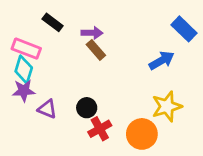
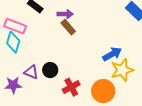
blue arrow: (162, 60) -> (112, 54), moved
purple star: (24, 91) -> (13, 85), moved
black circle: (87, 108) -> (50, 70), moved

